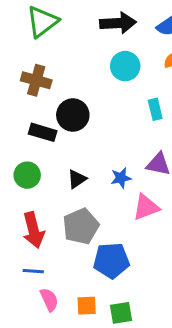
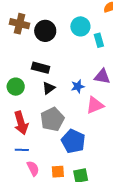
cyan circle: (125, 66) -> (80, 26), moved
black circle: (73, 115) -> (45, 31), moved
black rectangle: (43, 132) -> (41, 68), moved
blue pentagon: (111, 261) -> (73, 141), turned 30

